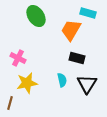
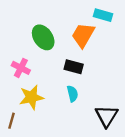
green ellipse: (36, 16) -> (43, 37), moved
black rectangle: (77, 58) -> (74, 67), moved
black triangle: (87, 84) -> (106, 116), moved

